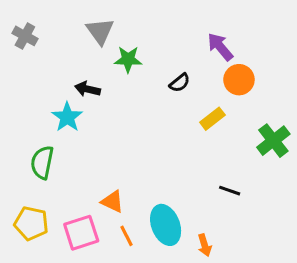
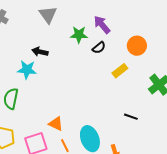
purple arrow: (220, 47) -> (102, 25), moved
green star: (128, 59) -> (79, 35), moved
cyan star: (67, 117) -> (27, 70), turned -30

